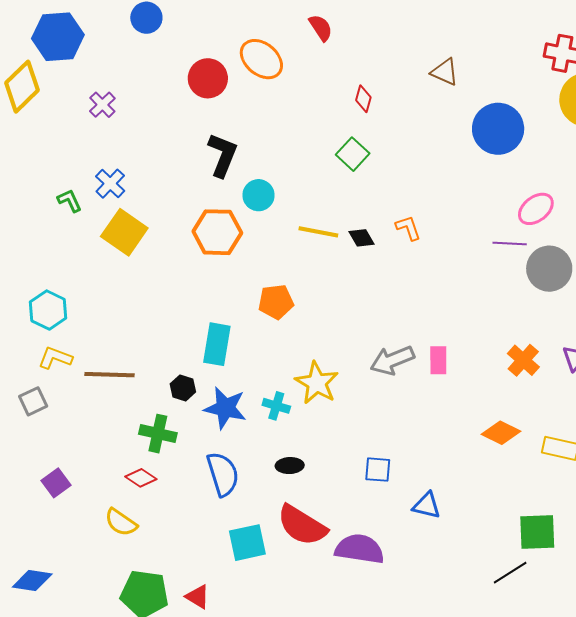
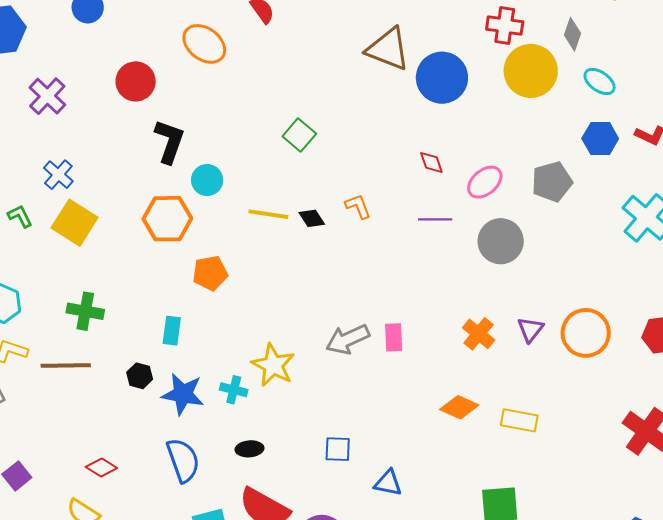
brown triangle: (445, 72) -> (388, 49), size x1.6
red circle: (208, 78) -> (136, 81), moved
red diamond: (363, 99) -> (431, 163), moved, turned -32
purple cross: (102, 105) -> (47, 96), size x1.4
blue circle: (498, 129) -> (442, 78), moved
green L-shape: (70, 200) -> (20, 216), moved
purple line: (510, 244) -> (435, 219), moved
orange pentagon: (276, 302) -> (210, 273), moved
cyan rectangle: (217, 344) -> (172, 331), size x0.7
green cross: (158, 434) -> (85, 311), moved

